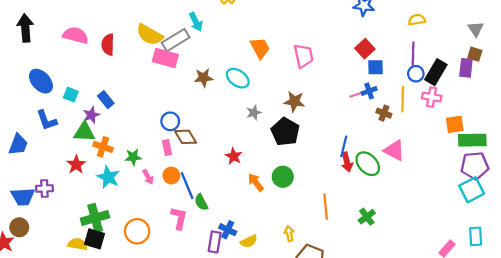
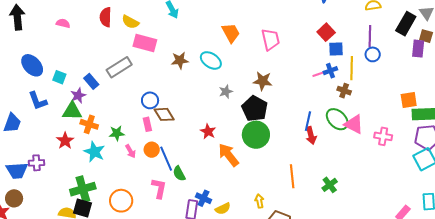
pink semicircle: (76, 35) -> (63, 23), size x0.6
yellow semicircle: (150, 35) -> (130, 22), size x0.7
gray rectangle: (176, 40) -> (119, 67), moved
red semicircle: (108, 45) -> (106, 17), moved
black rectangle: (436, 72) -> (406, 24), moved
pink cross: (432, 97) -> (383, 136), moved
yellow line: (403, 99) -> (352, 68), moved
green ellipse: (368, 164) -> (337, 119), moved
green circle: (283, 177) -> (256, 135), moved, size x1.4
orange arrow: (256, 182) -> (228, 155), size x1.4

